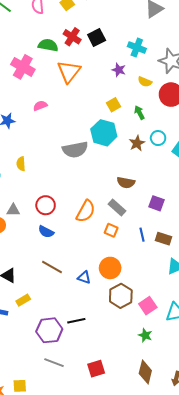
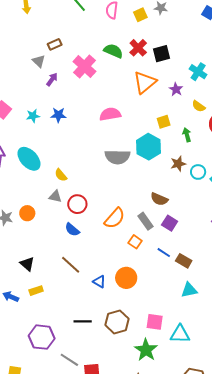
orange triangle: (69, 72) -> (145, 82), moved
pink semicircle: (40, 106) -> (110, 114), moved, size x1.5
cyan circle: (158, 138) -> (198, 172), moved
yellow semicircle: (21, 164) -> (61, 175), moved, turned -48
purple square: (157, 203) -> (170, 223), moved
gray triangle: (13, 210) -> (55, 196), moved
blue line: (142, 235) -> (164, 253), turned -56
brown hexagon: (121, 296) -> (117, 322), moved
pink square: (148, 306) -> (155, 322), turned 30
purple hexagon: (49, 330) -> (42, 337), moved
green star: (145, 335) -> (146, 350), size x1.6
gray line: (54, 363) -> (69, 360), moved

